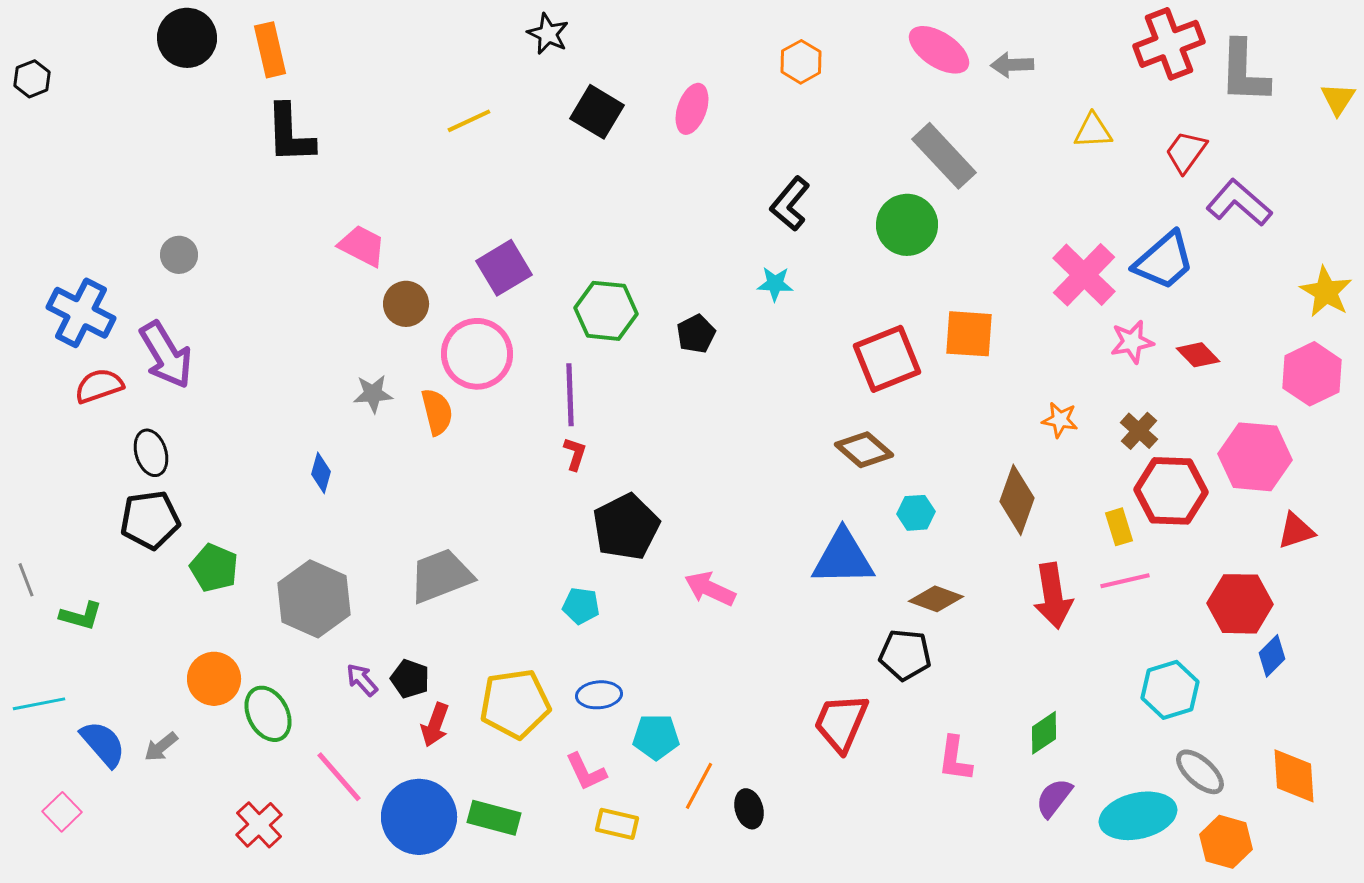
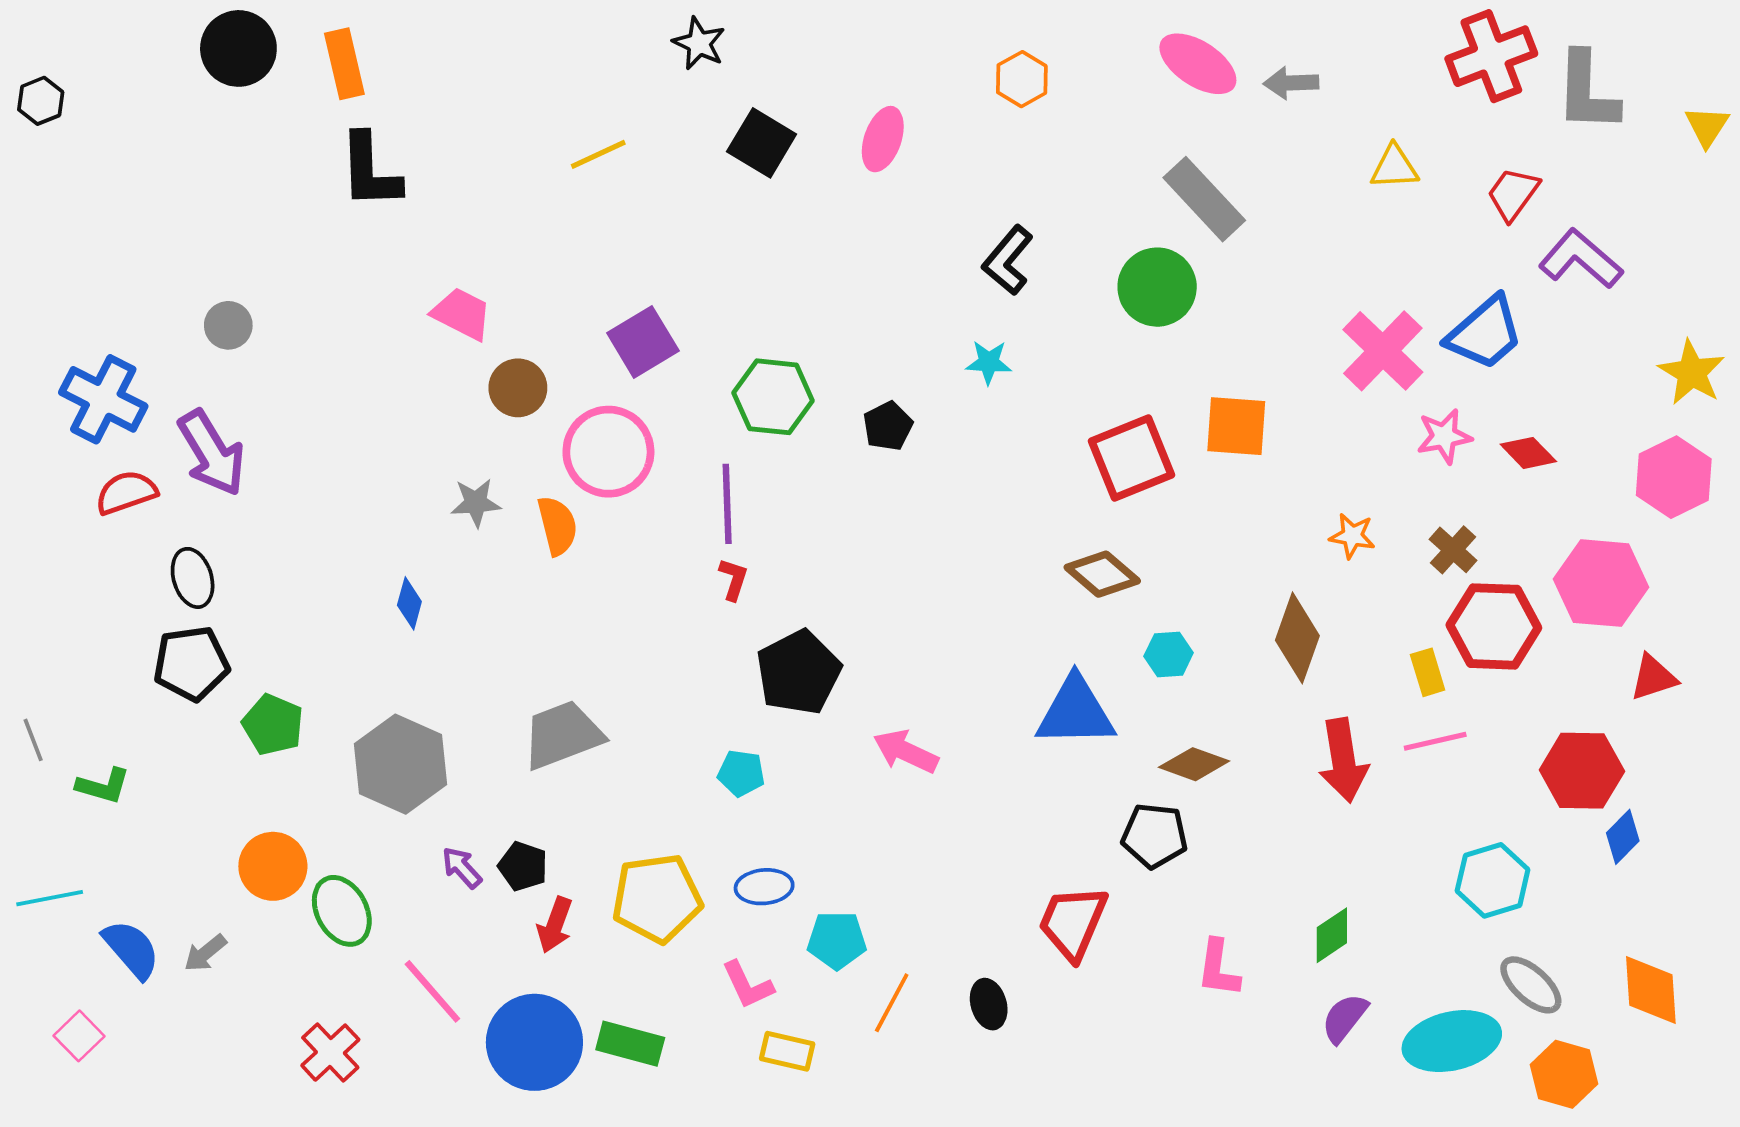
black ellipse: (749, 809) -> (989, 1004), moved

